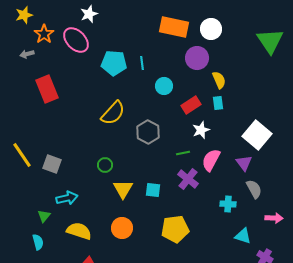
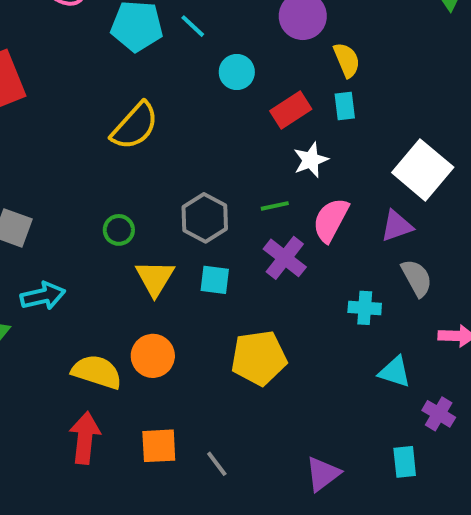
cyan line: (142, 63) -> (193, 26), turned -40
gray hexagon: (148, 132) -> (205, 218), moved
purple triangle: (244, 163) -> (397, 226), turned 48
yellow semicircle: (79, 231) -> (97, 372), moved

